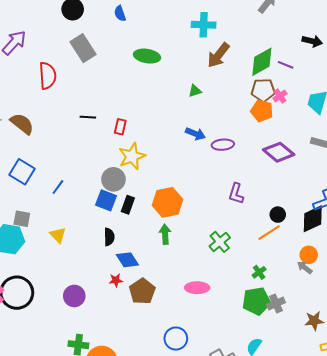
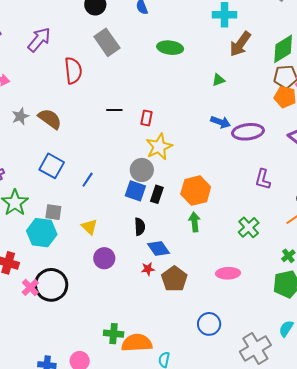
purple ellipse: (223, 145) -> (248, 132), size x1.4
purple circle: (74, 296) -> (104, 258), moved

